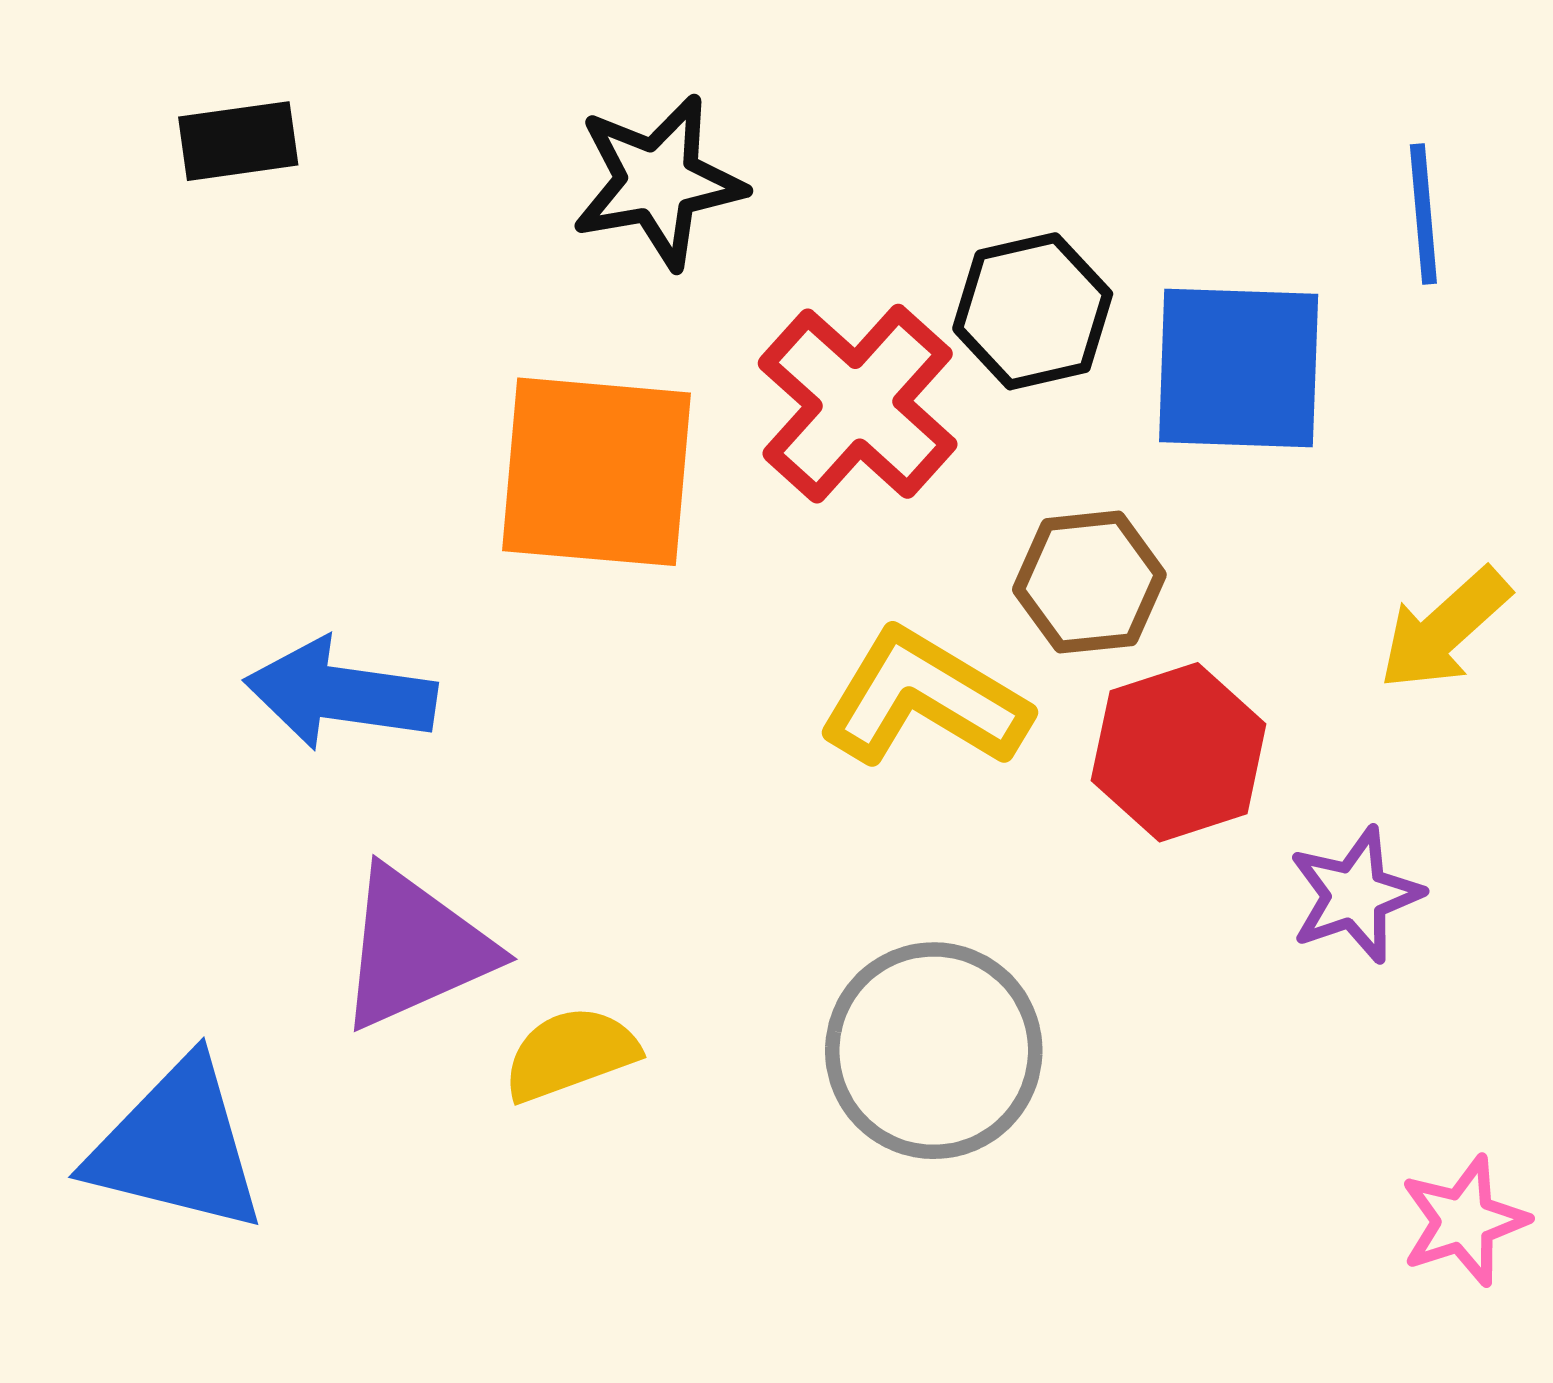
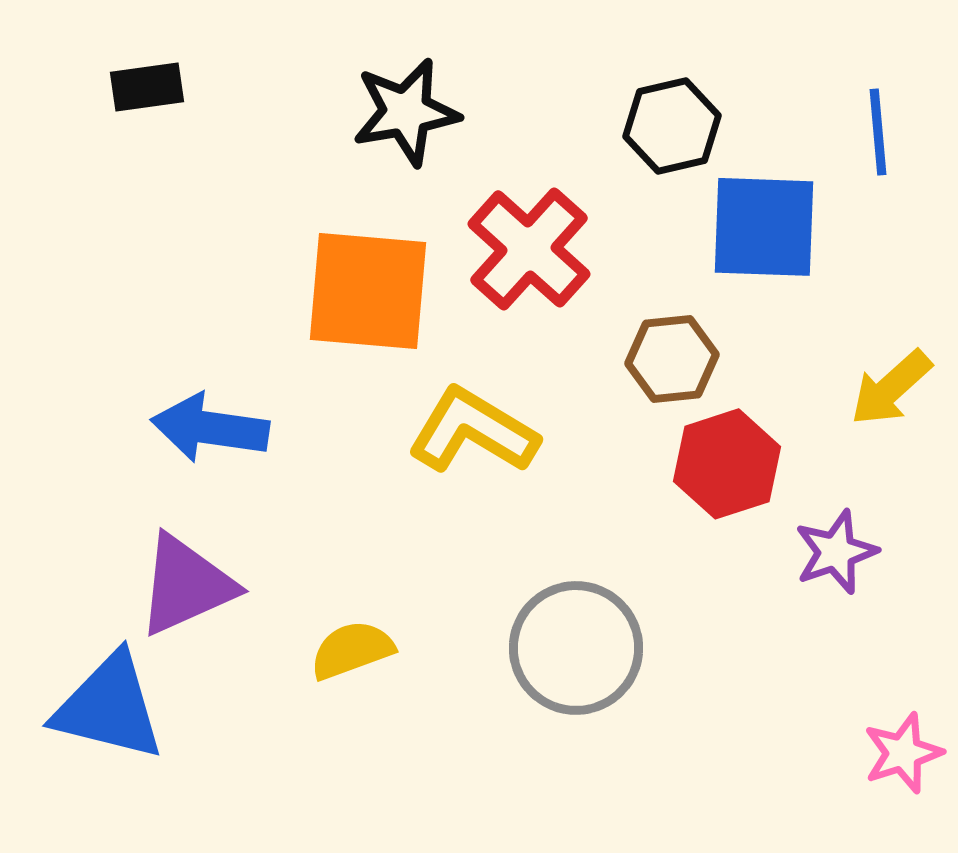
black hexagon: (1033, 311) -> (672, 126), moved
yellow L-shape: (924, 699) -> (473, 431), moved
purple triangle: (415, 948) -> (186, 585), moved

